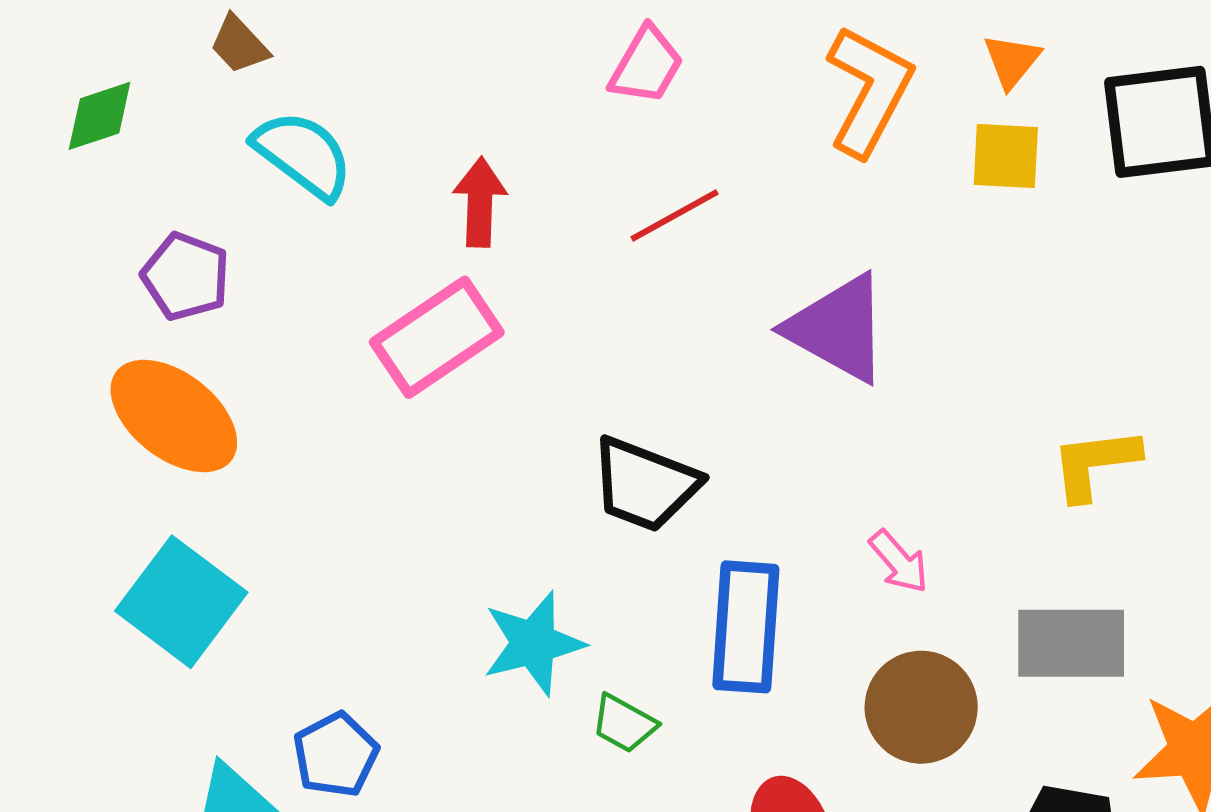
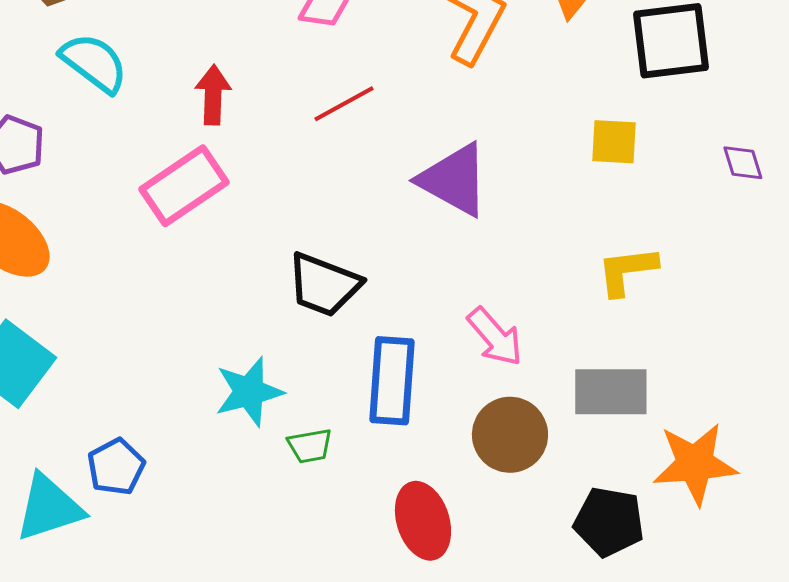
yellow square: (1006, 156) -> (614, 142), moved
pink arrow: (899, 562) -> (495, 337), size x1.4
green trapezoid: (624, 724) -> (310, 446), turned -39

